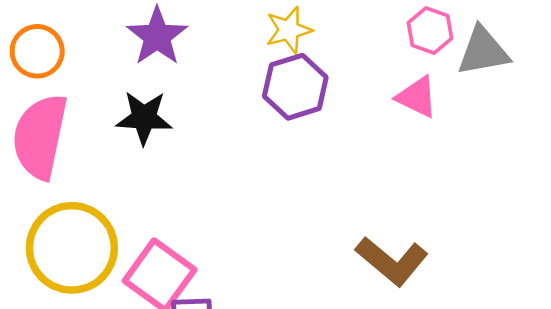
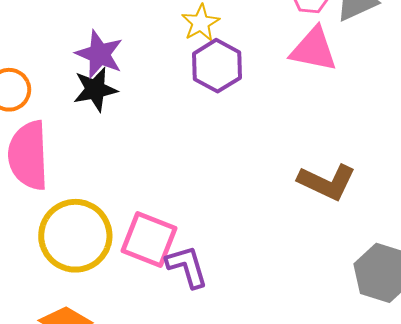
pink triangle: (417, 97) -> (314, 49), size x1.4
black star: (144, 118) -> (95, 89), moved

